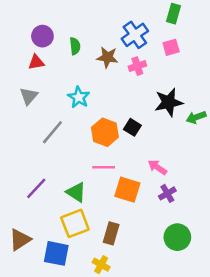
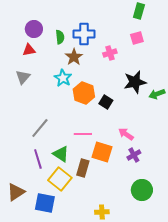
blue cross: (135, 35) -> (84, 34), moved, turned 35
brown star: (107, 57) -> (74, 57), moved, turned 30
gray line: (52, 132) -> (40, 128), moved
orange hexagon: (105, 132) -> (84, 93), moved
purple line: (36, 188) -> (38, 159), moved, turned -60
yellow square: (75, 223) -> (60, 179), turned -30
brown rectangle: (111, 233) -> (83, 168), moved
yellow cross: (101, 265) -> (102, 212), moved, turned -32

